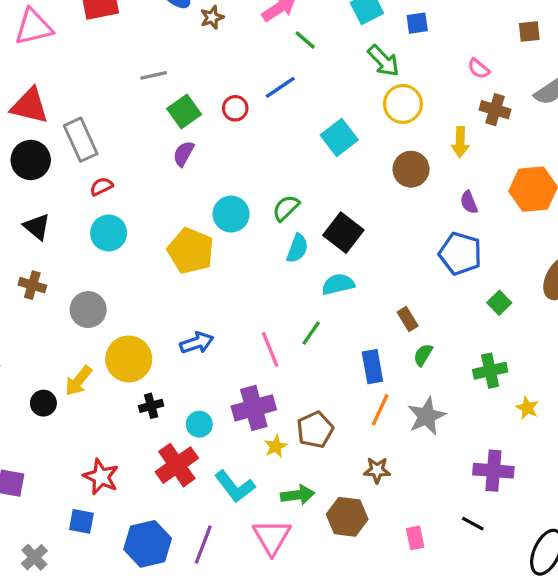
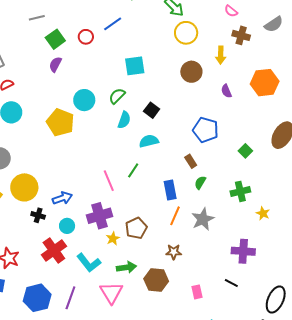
cyan square: (339, 138) -> (135, 66), moved, turned 30
black square: (343, 233) -> (152, 110), size x0.7
blue pentagon: (460, 254) -> (206, 130), moved
blue arrow: (197, 343) -> (62, 198), moved
black cross: (151, 406) -> (38, 215), turned 32

